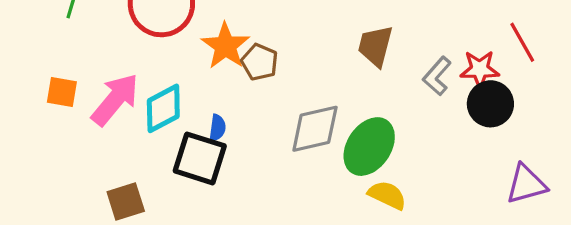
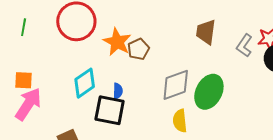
brown pentagon: (260, 62) -> (138, 49), turned 30
pink arrow: (115, 100) -> (28, 104), moved
yellow semicircle: (387, 195) -> (180, 121), moved, turned -115

